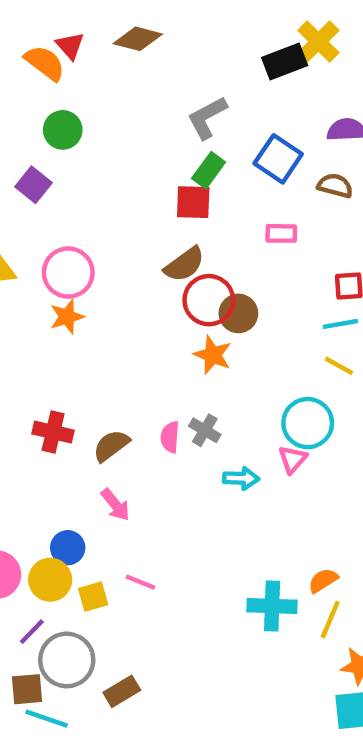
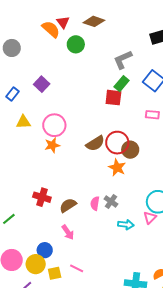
green circle: (63, 130) -> (76, 44), moved
brown semicircle: (184, 264) -> (95, 143), moved

